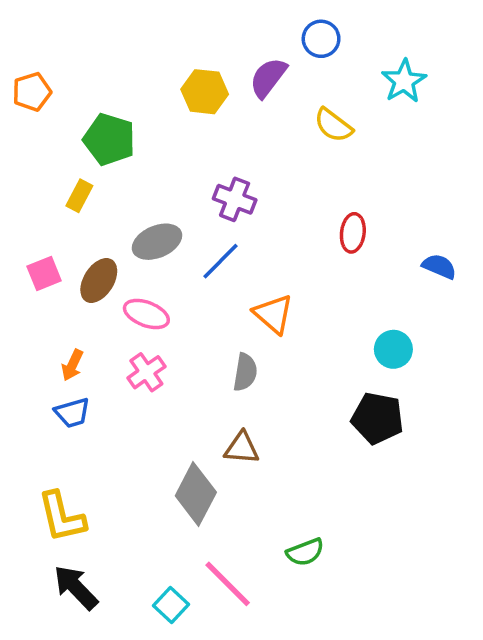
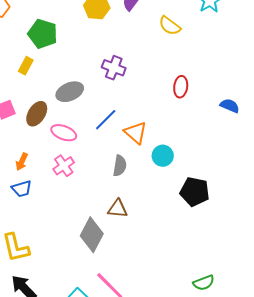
blue line: (221, 261) -> (106, 120), moved
cyan circle: (393, 349) -> (163, 156), moved
green semicircle: (305, 552) -> (204, 283), moved

